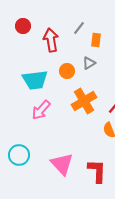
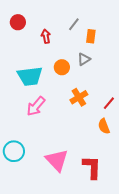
red arrow: (51, 40) -> (46, 36), size x0.6
orange cross: (84, 101) -> (79, 97), size x0.7

